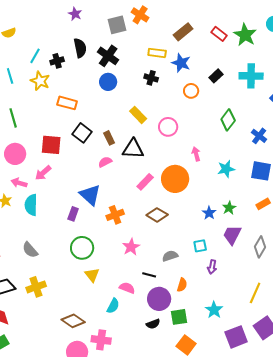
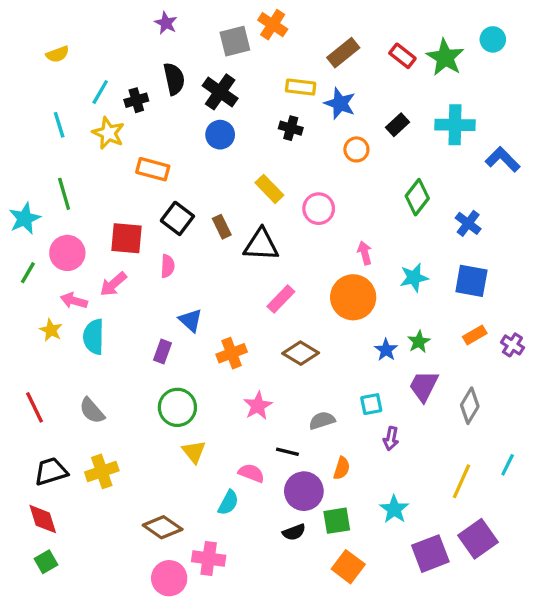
pink semicircle: (105, 162) -> (168, 266), moved, turned 120
orange circle: (175, 179) -> (353, 297), moved
blue triangle: (90, 195) -> (191, 320), size x0.7

